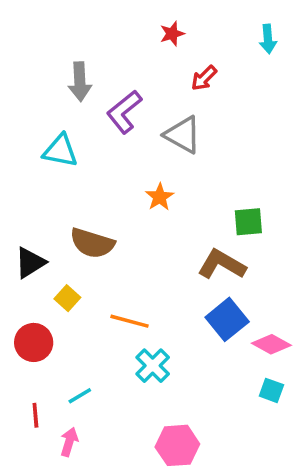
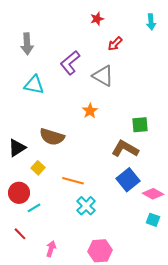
gray arrow: (80, 82) -> (27, 44), moved
cyan line: (80, 396) -> (34, 208), moved
red line: (35, 415) -> (20, 234), turned -40
pink arrow: (69, 442) -> (51, 249), moved

